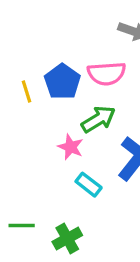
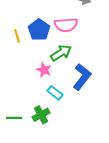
green cross: (67, 238) -> (41, 115), moved

